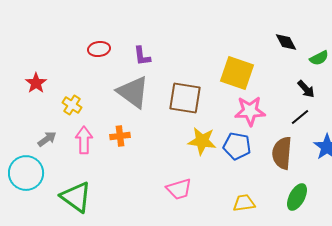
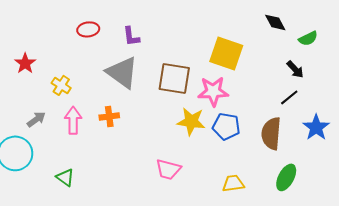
pink star: (250, 111) -> (213, 91), moved
pink trapezoid: (179, 189) -> (168, 169), turned 32
green triangle: (76, 197) -> (65, 177), size x0.6

